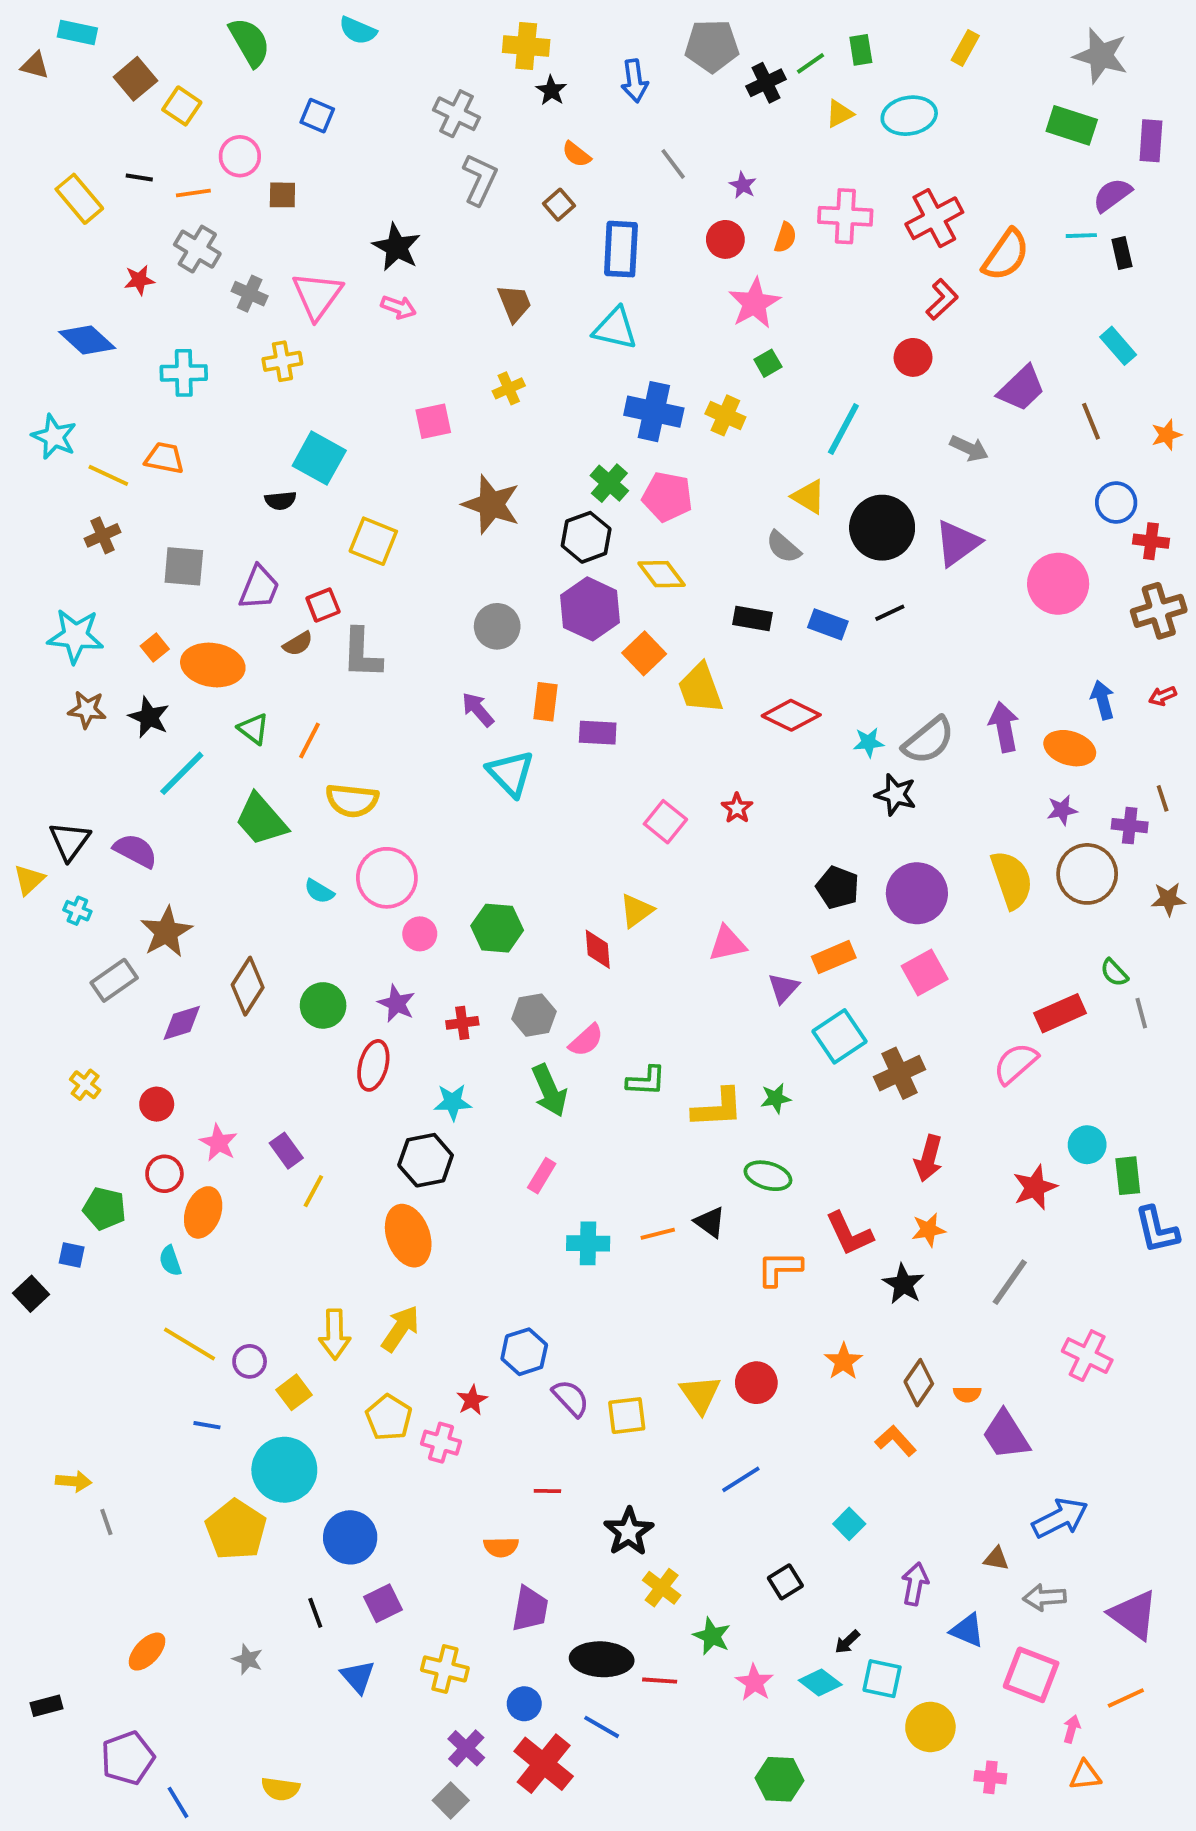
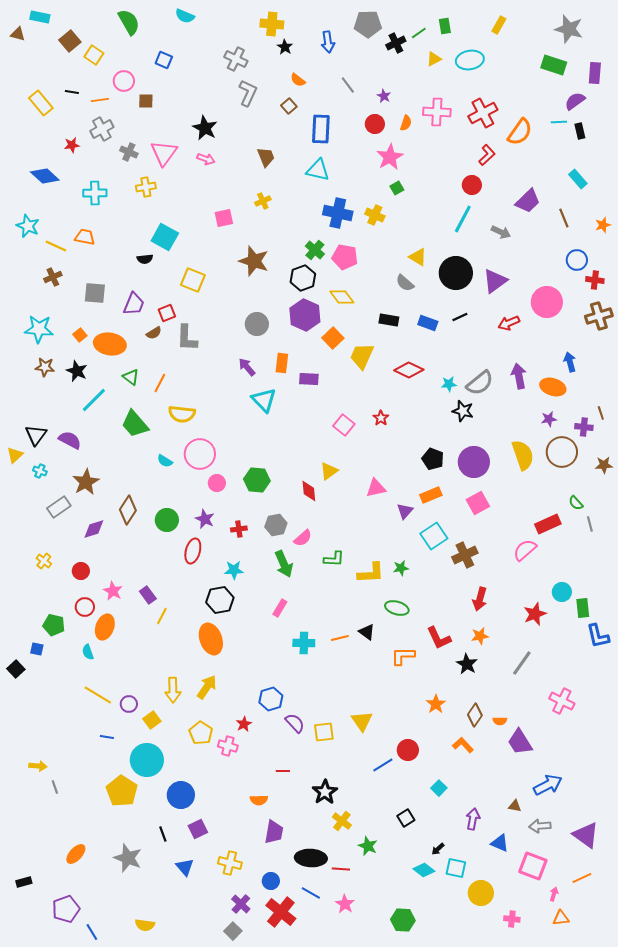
gray cross: (197, 249) -> (102, 129), turned 30
cyan line: (843, 429) -> (463, 219), moved
yellow trapezoid: (700, 688) -> (362, 356), turned 44
red arrow: (1163, 696) -> (509, 323), moved, size x1.5
red circle: (756, 1383) -> (408, 750), moved
gray star: (248, 1659) -> (128, 858), size x1.8
pink star: (754, 1682) -> (345, 904), moved

